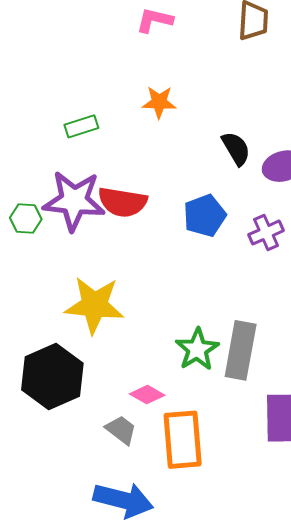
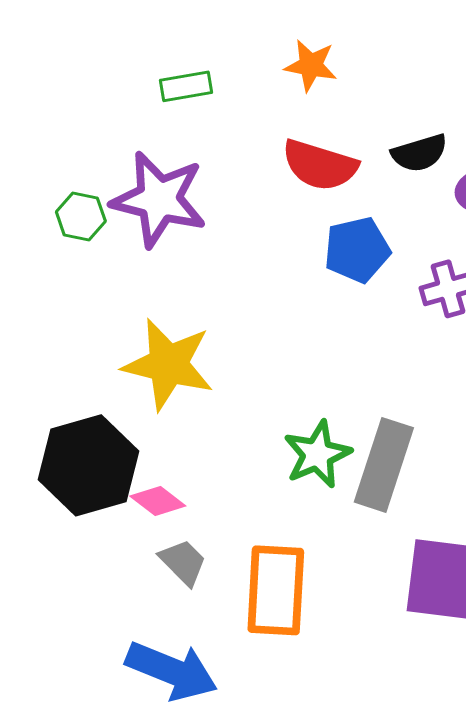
black semicircle: (236, 148) -> (419, 153), turned 96
red semicircle: (123, 202) -> (320, 165), moved
pink diamond: (147, 395) -> (158, 501), moved

